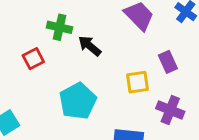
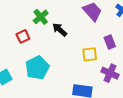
green cross: (60, 27) -> (41, 17), turned 35
cyan pentagon: (78, 101) -> (37, 68), moved

